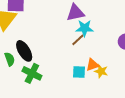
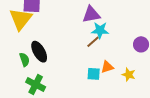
yellow star: (101, 71) -> (129, 75), moved
green cross: (32, 73) -> (36, 84), moved

